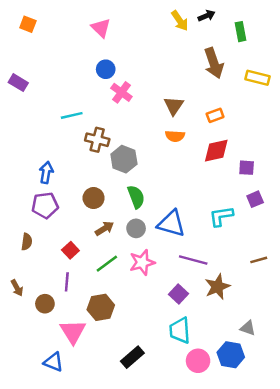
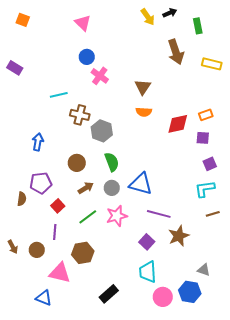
orange rectangle: (215, 115) -> (206, 115), moved
purple pentagon: (45, 205) -> (41, 183), moved
cyan L-shape: (221, 216) -> (205, 189), moved
brown arrow: (17, 288) -> (13, 247), moved
pink triangle: (73, 332) -> (60, 273), turned -45

